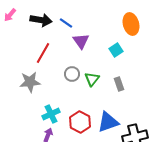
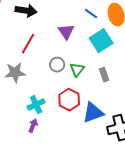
blue line: (66, 23) -> (91, 14), moved
cyan square: (116, 50) -> (101, 41), size x1.6
red hexagon: (80, 122) -> (69, 100), moved

